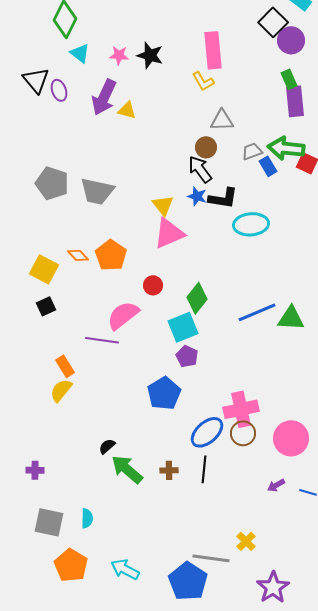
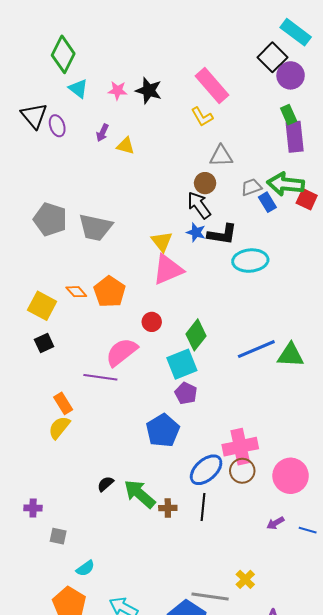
pink rectangle: (213, 50) -> (212, 85), turned -36
purple arrow: (104, 97) -> (102, 133), size x0.5
green arrow: (127, 469) -> (140, 494), moved
cyan semicircle: (87, 518) -> (85, 568), moved, turned 54
gray square: (49, 522) -> (58, 536), moved, size x0.6

